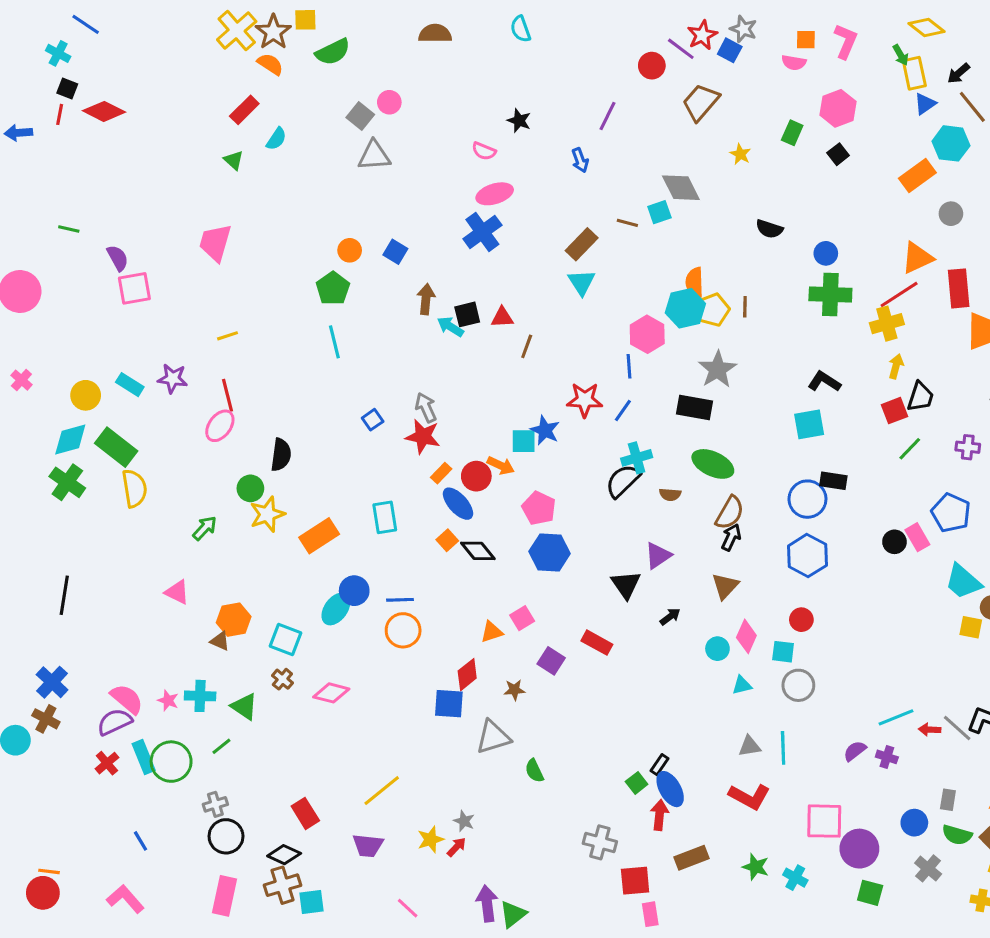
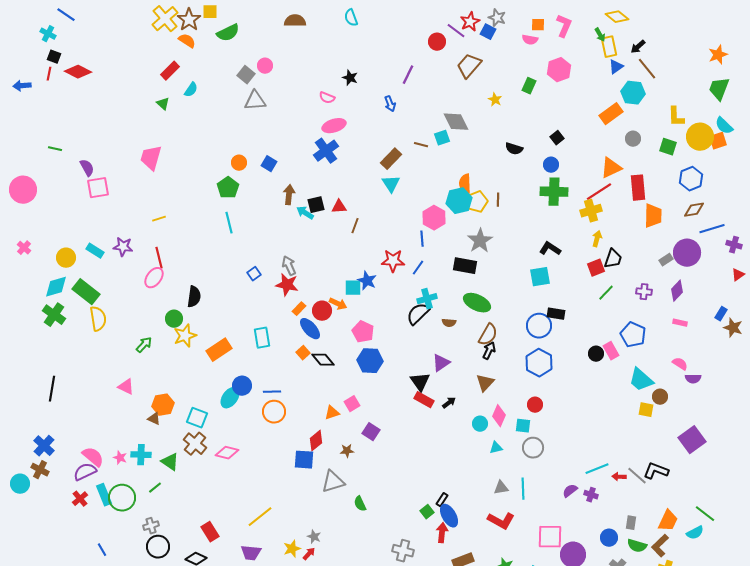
black square: (838, 154) -> (557, 138), moved
red rectangle: (597, 643) -> (424, 400), moved
brown cross: (282, 679) -> (195, 444), size x1.6

